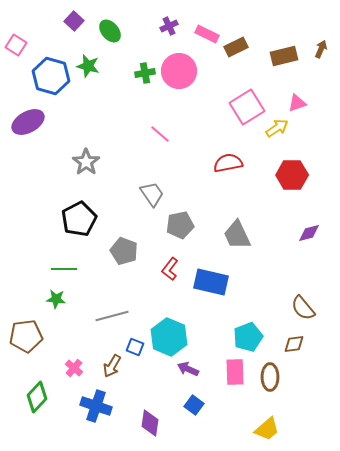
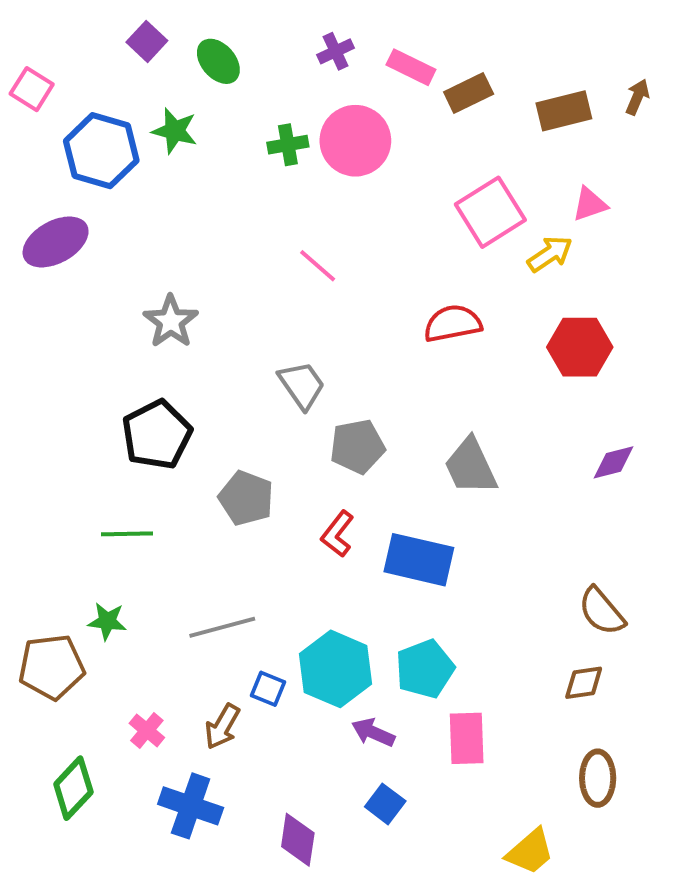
green star: (56, 299) -> (107, 621), moved
cyan pentagon: (248, 337) -> (425, 669), moved
brown ellipse: (270, 377) -> (598, 778), moved

